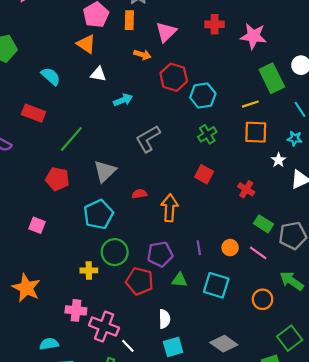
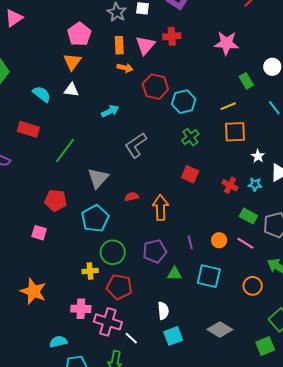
orange rectangle: (129, 20) -> (119, 45), moved
red cross: (215, 24) -> (172, 36), moved
orange triangle: (86, 44) -> (72, 62), turned 36
white triangle: (98, 74) -> (71, 90), moved
green rectangle: (272, 78) -> (246, 81), size x0.6
cyan star: (295, 139) -> (255, 184), moved
red pentagon: (57, 179) -> (56, 200), moved
red pentagon: (140, 281) -> (119, 287), moved

